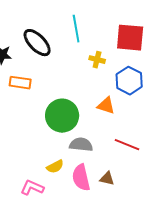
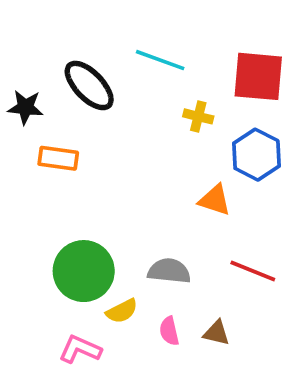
cyan line: (76, 29) -> (160, 60), turned -60
green circle: (62, 116) -> (84, 271), moved
pink semicircle: (81, 178) -> (169, 331), size x0.6

